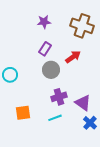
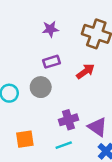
purple rectangle: (45, 49) -> (52, 62), turned 40
gray circle: (51, 70) -> (41, 87), moved

